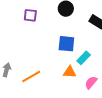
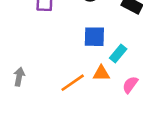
orange line: (31, 76) -> (73, 83), moved

